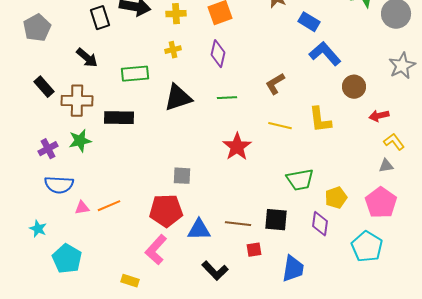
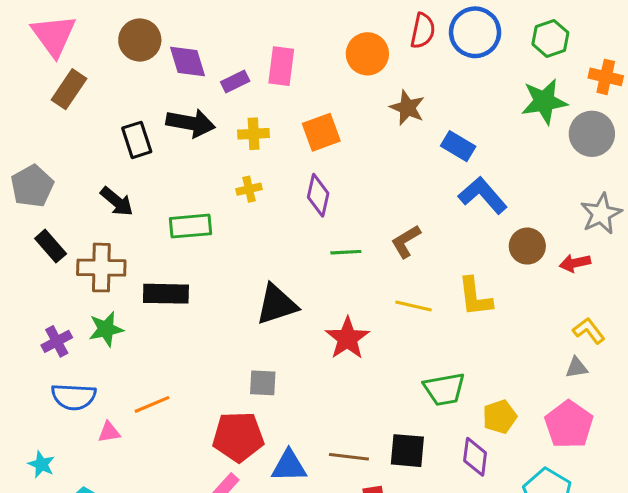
gray pentagon: (37, 28) -> (32, 186), moved
black triangle: (178, 98) -> (277, 304), moved
green line: (227, 98) -> (346, 252), moved
red arrow: (379, 116) -> (575, 263), moved
orange line: (109, 206) -> (152, 404), moved

